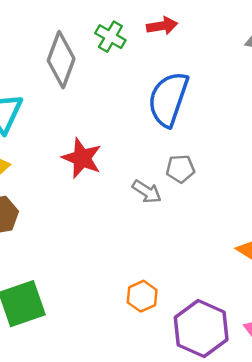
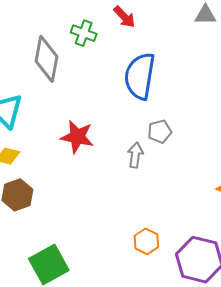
red arrow: (162, 26) -> (124, 17), turned 65
gray arrow: (147, 192) -> (135, 155), turned -105

